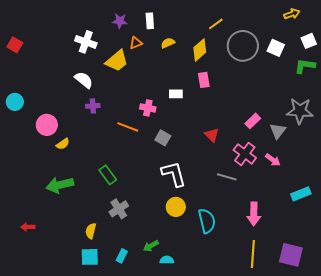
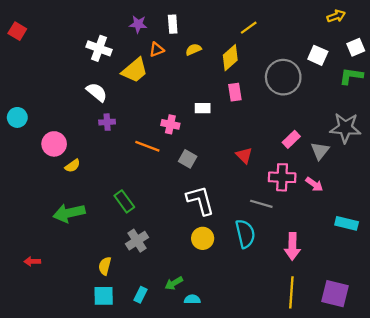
red square: (15, 45) -> (17, 31), moved
gray circle: (243, 46) -> (283, 77), moved
pink cross: (245, 154) -> (282, 177), turned -35
cyan rectangle: (301, 194) -> (347, 223), turned 36
cyan semicircle: (207, 221) -> (245, 234), moved

